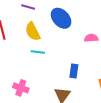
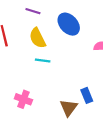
blue rectangle: (74, 71) -> (87, 95), moved, turned -32

